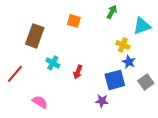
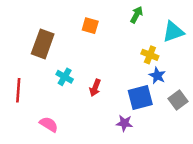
red line: (15, 74) -> (18, 90), turned -36

